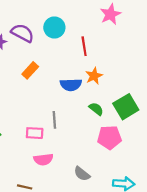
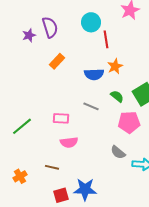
cyan circle: (54, 27) -> (91, 22), moved
purple semicircle: (23, 33) -> (50, 27), turned 45
gray line: (54, 120) -> (91, 106), moved, turned -63
gray semicircle: (82, 174) -> (118, 152), moved

